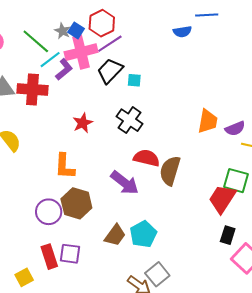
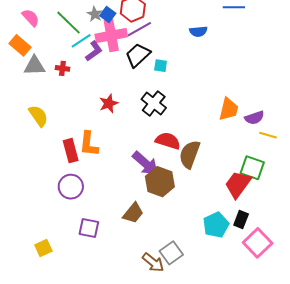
blue semicircle: (182, 32) -> (198, 31), moved
red cross: (32, 89) -> (62, 68), size x0.5
brown hexagon: (76, 203) -> (160, 182), moved
cyan pentagon: (143, 234) -> (216, 225), moved
red rectangle: (49, 257) -> (71, 151), moved

